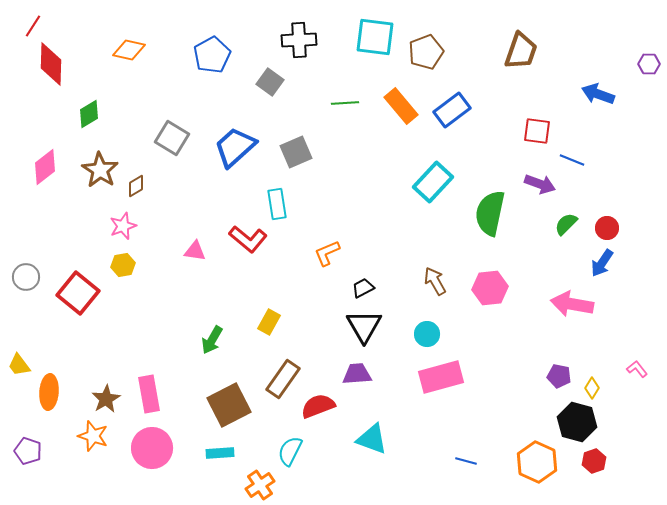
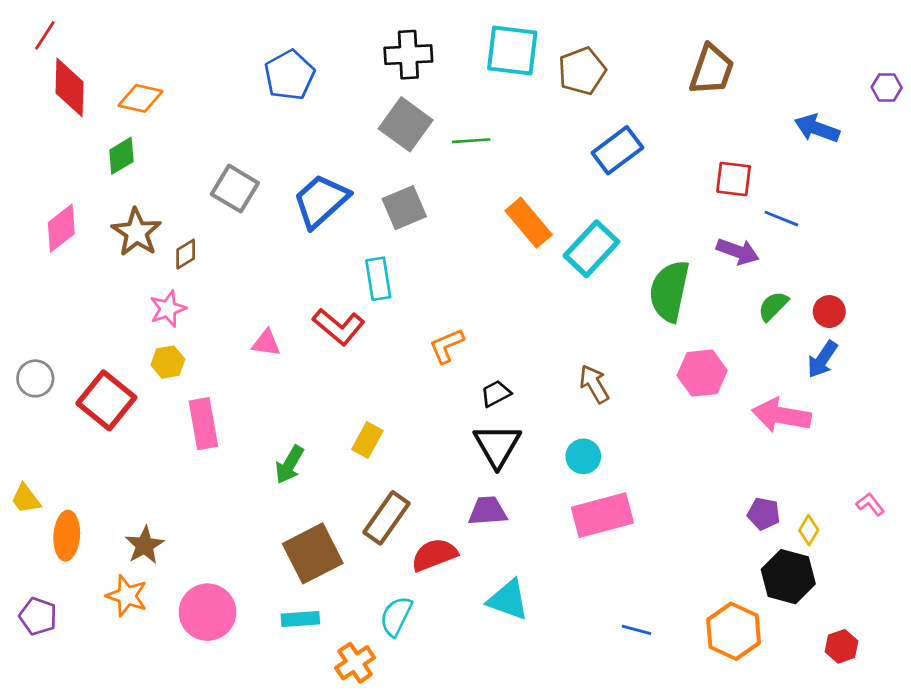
orange diamond: (129, 50) -> (141, 98), moved
gray square: (270, 82) -> (406, 124), moved, size x1.4
orange rectangle: (401, 106) -> (529, 223), moved
pink hexagon: (490, 288) -> (702, 373), moved
pink rectangle: (149, 394) -> (203, 424), moved
red hexagon: (594, 461) -> (842, 646), moved

